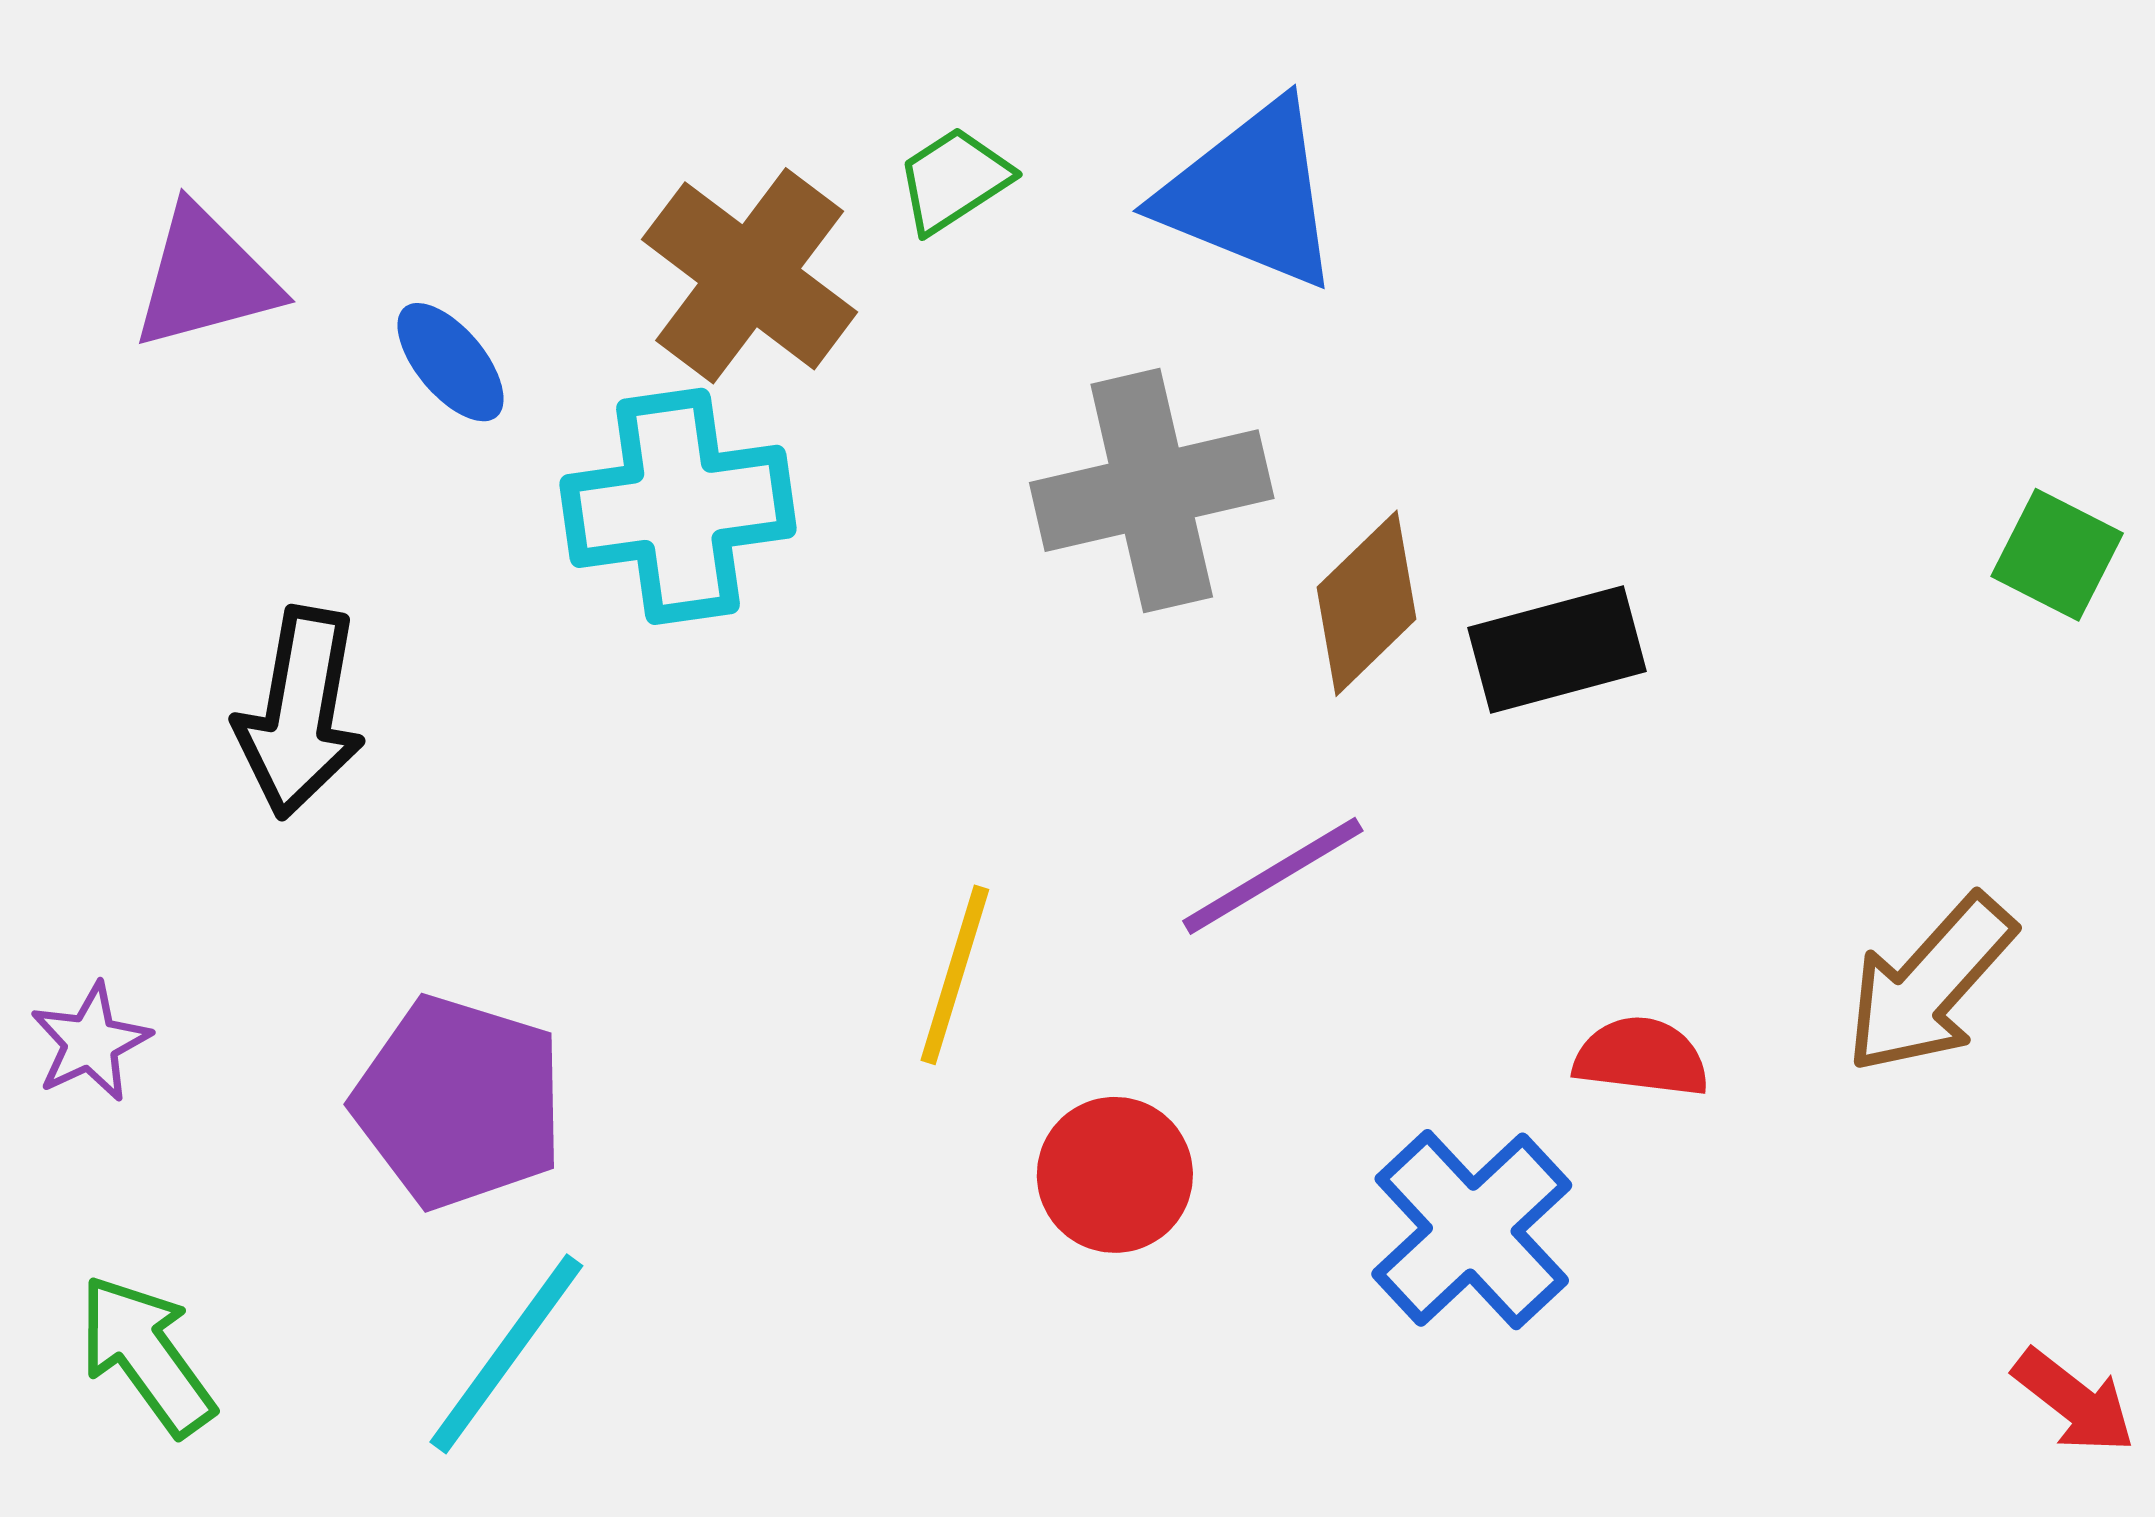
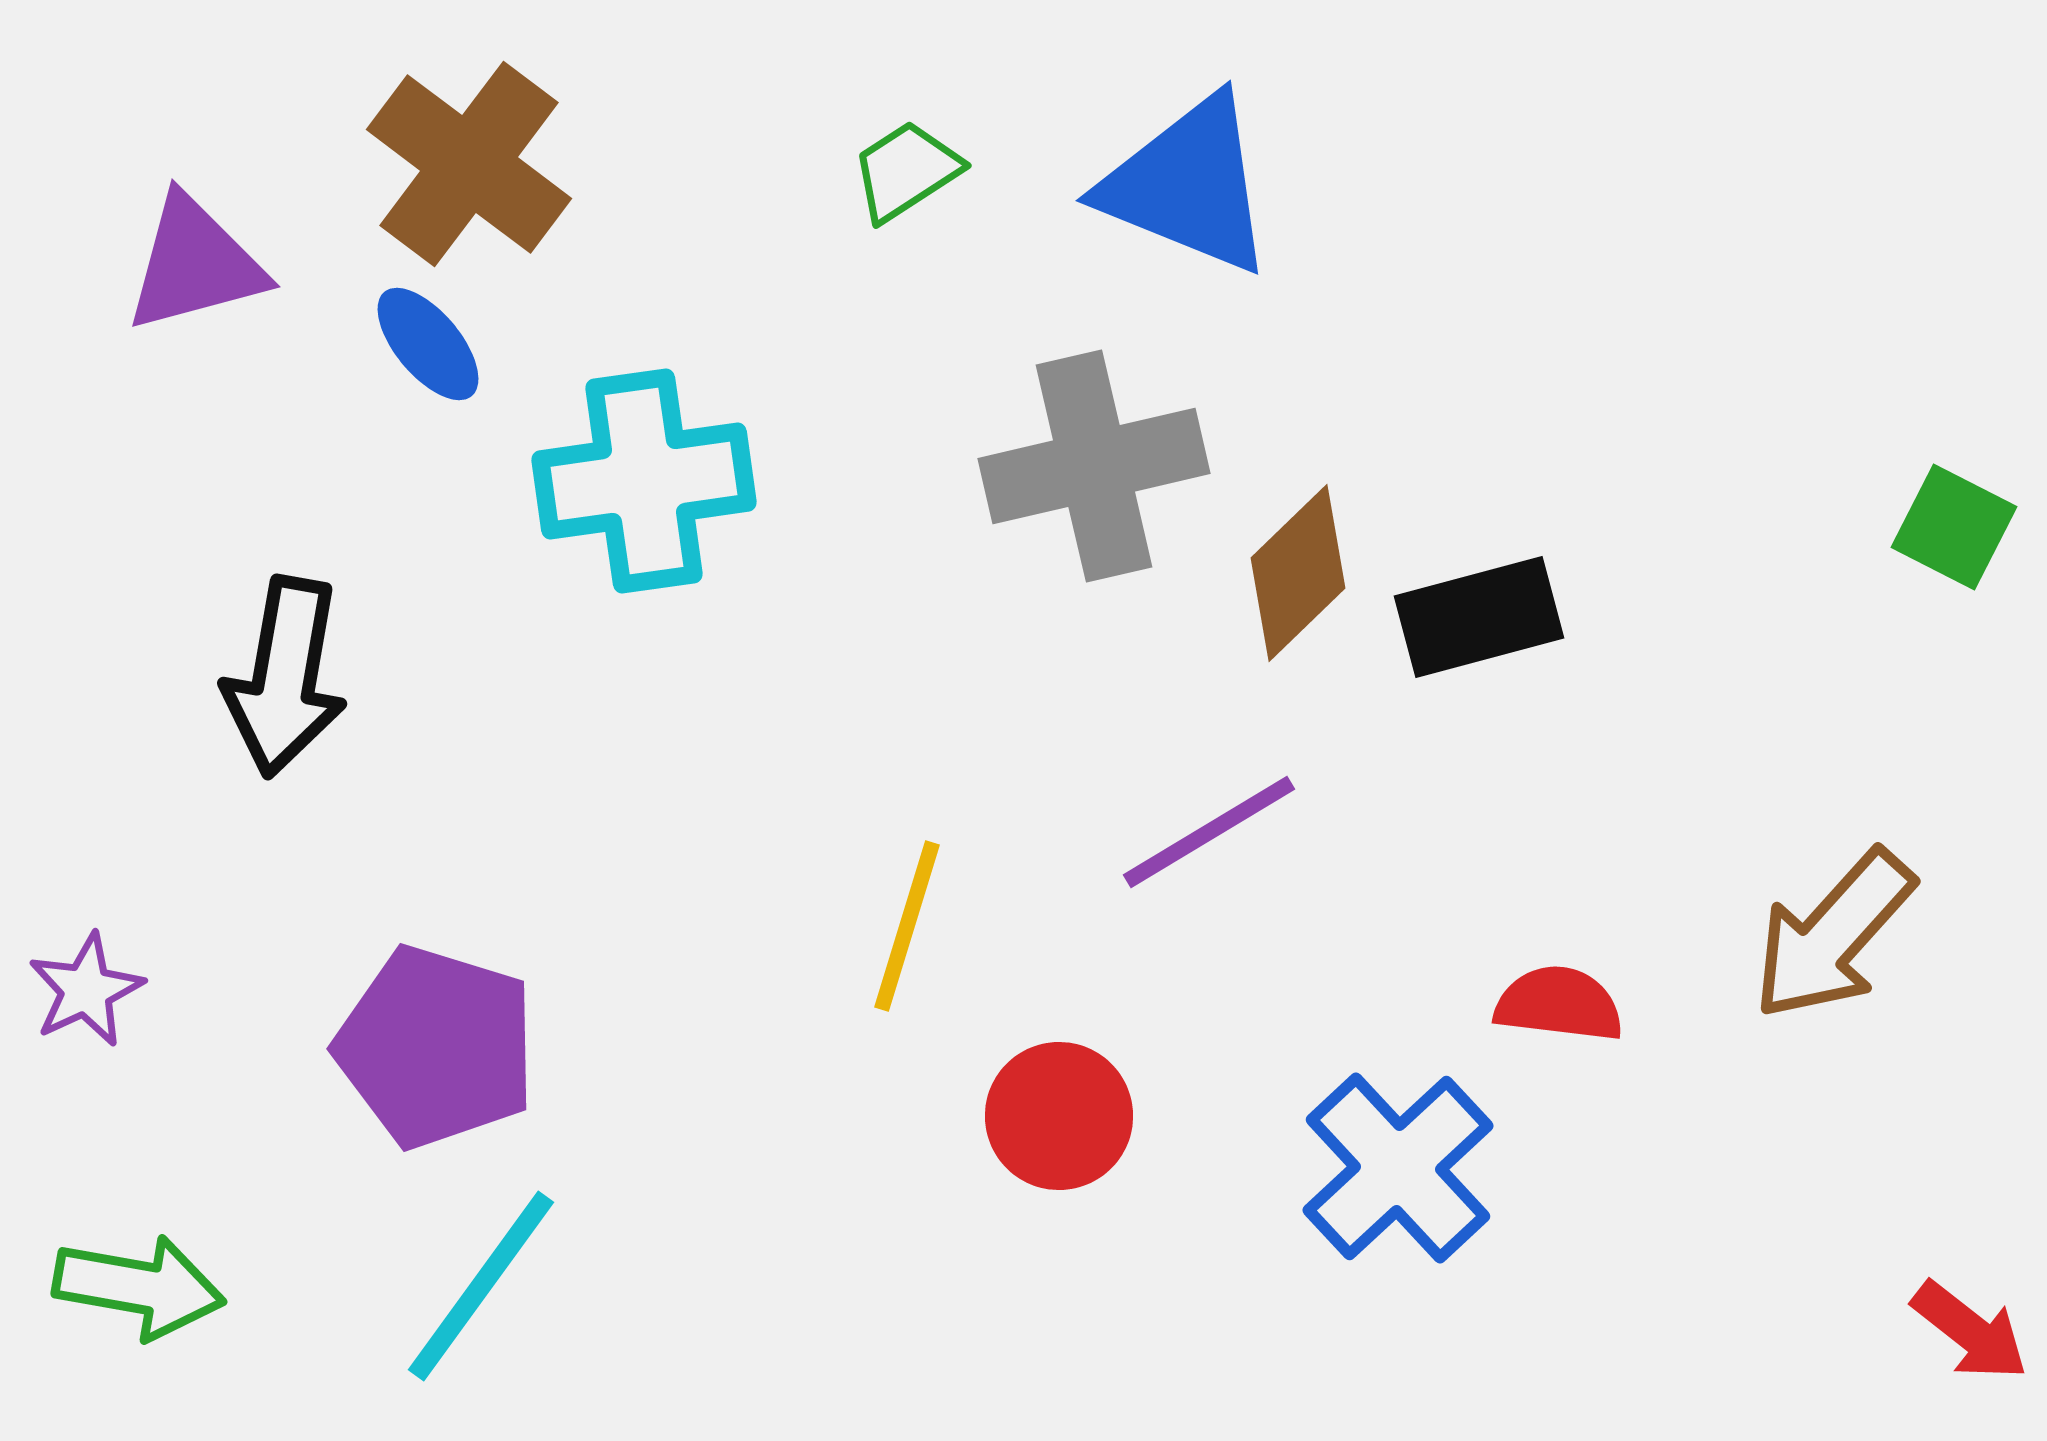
brown cross: (750, 276) -> (469, 164), moved
green arrow: (146, 1355) -> (139, 1287), turned 136

